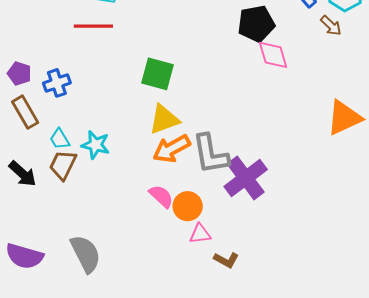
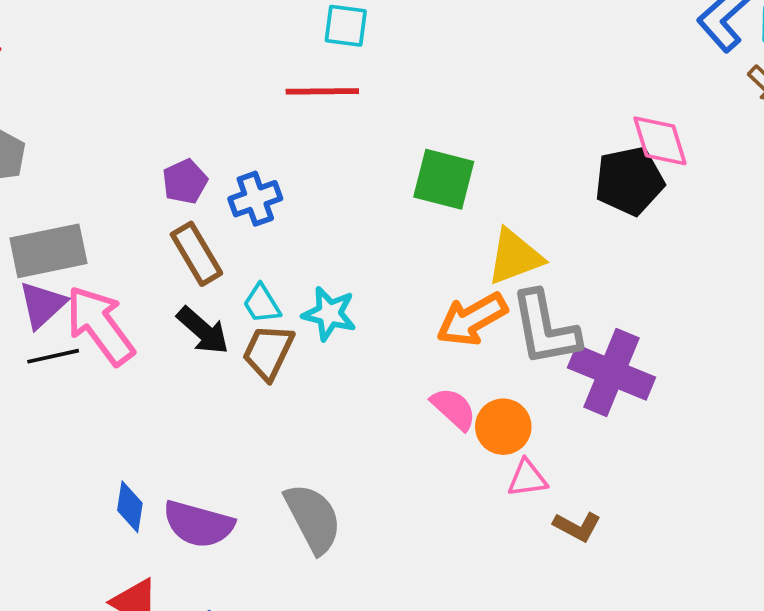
black pentagon: (256, 24) -> (629, 181), moved
purple pentagon: (19, 73) -> (185, 182), turned 30
yellow triangle: (164, 119) -> (515, 257), moved
black arrow: (23, 174) -> (203, 331), moved
purple cross: (246, 178) -> (611, 372), turned -30

